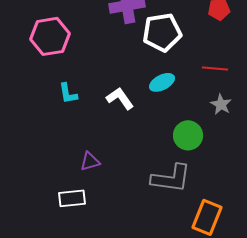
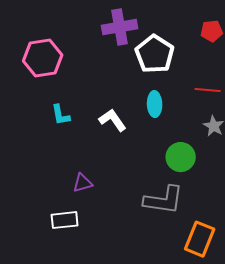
white pentagon: (162, 32) -> (155, 54), turned -30
cyan ellipse: (162, 82) -> (155, 104), turned -65

